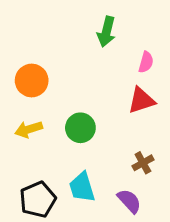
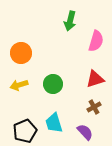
pink semicircle: (146, 62) -> (96, 41), size x1.5
red triangle: (141, 100) -> (95, 79), moved

